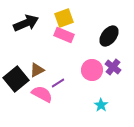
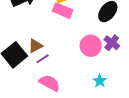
purple line: (58, 83) -> (42, 59), moved
pink semicircle: (42, 94) -> (50, 83), moved

